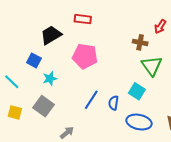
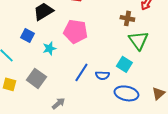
cyan star: (50, 79) -> (49, 48), moved
blue semicircle: (114, 103) -> (102, 75), turned -96

